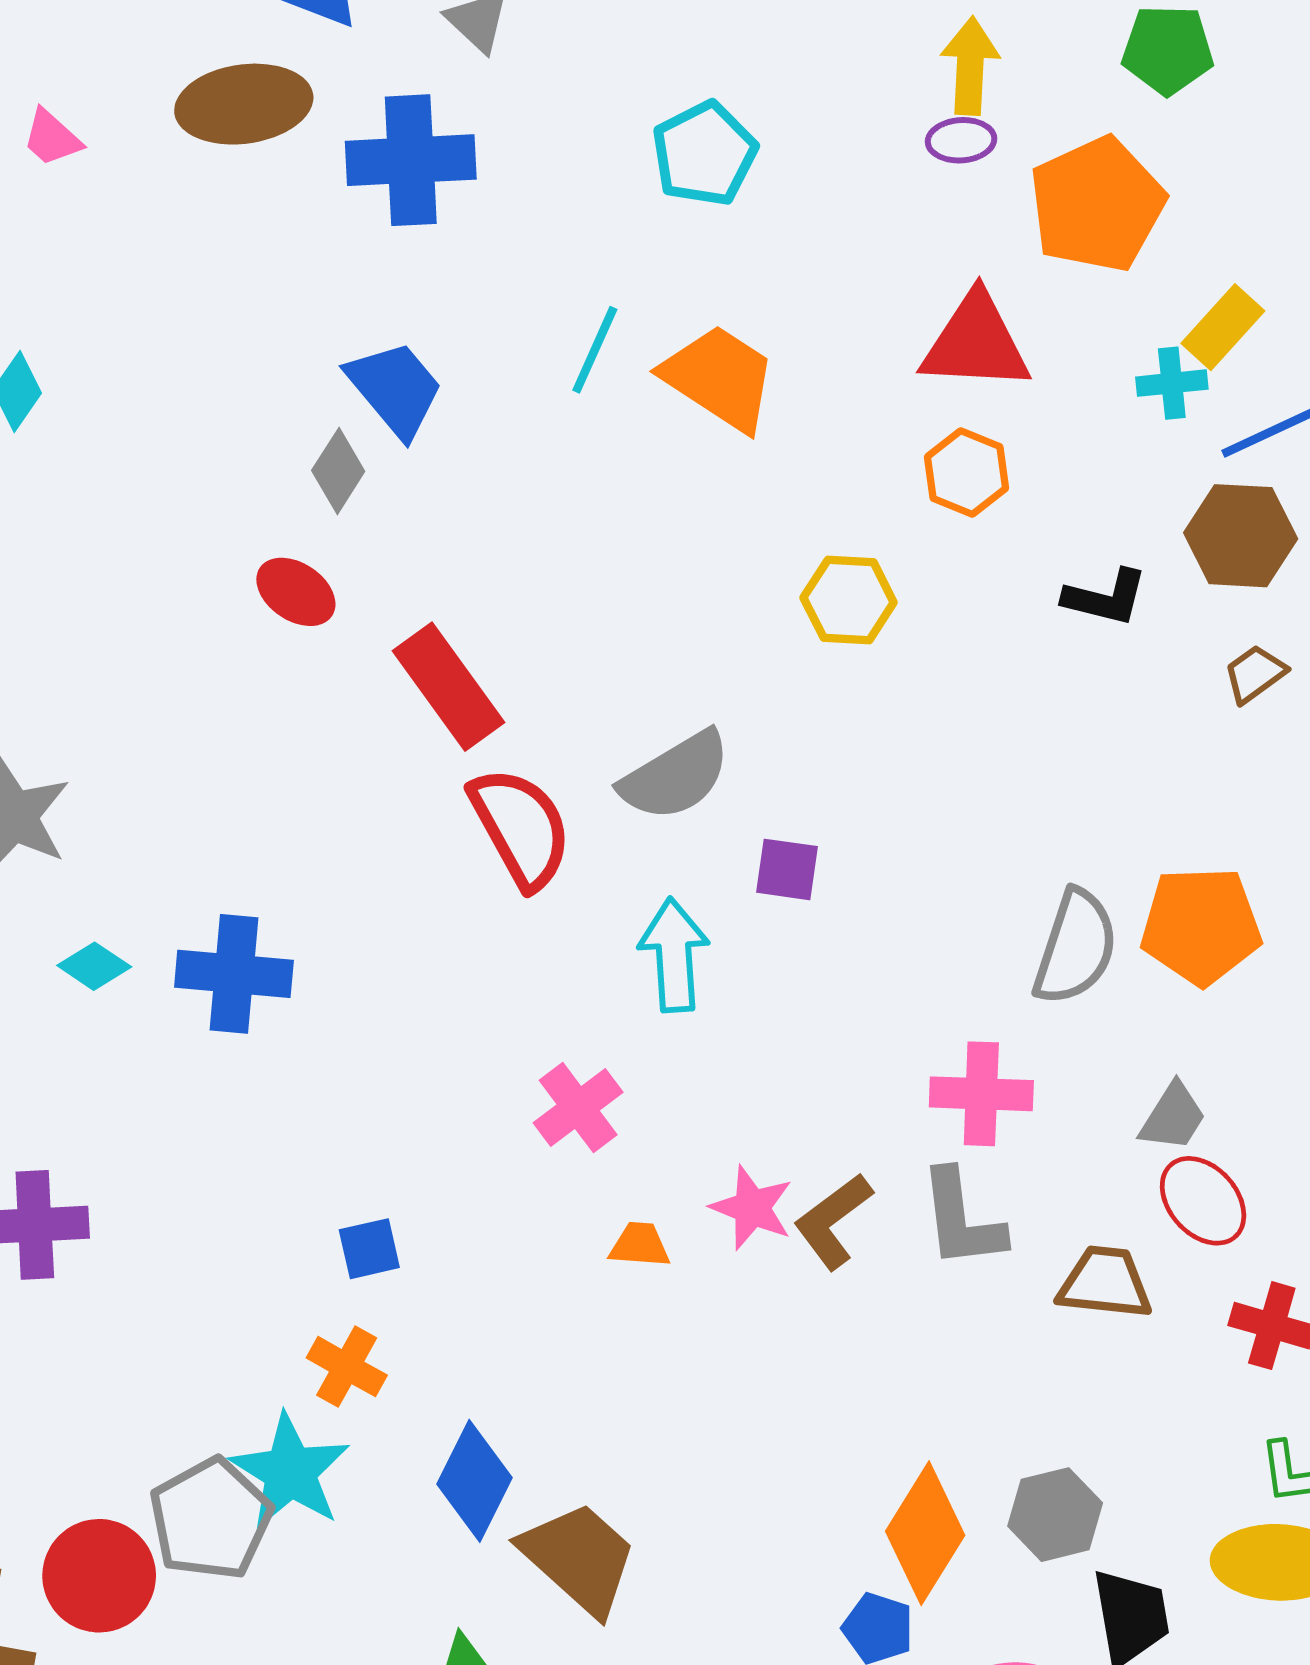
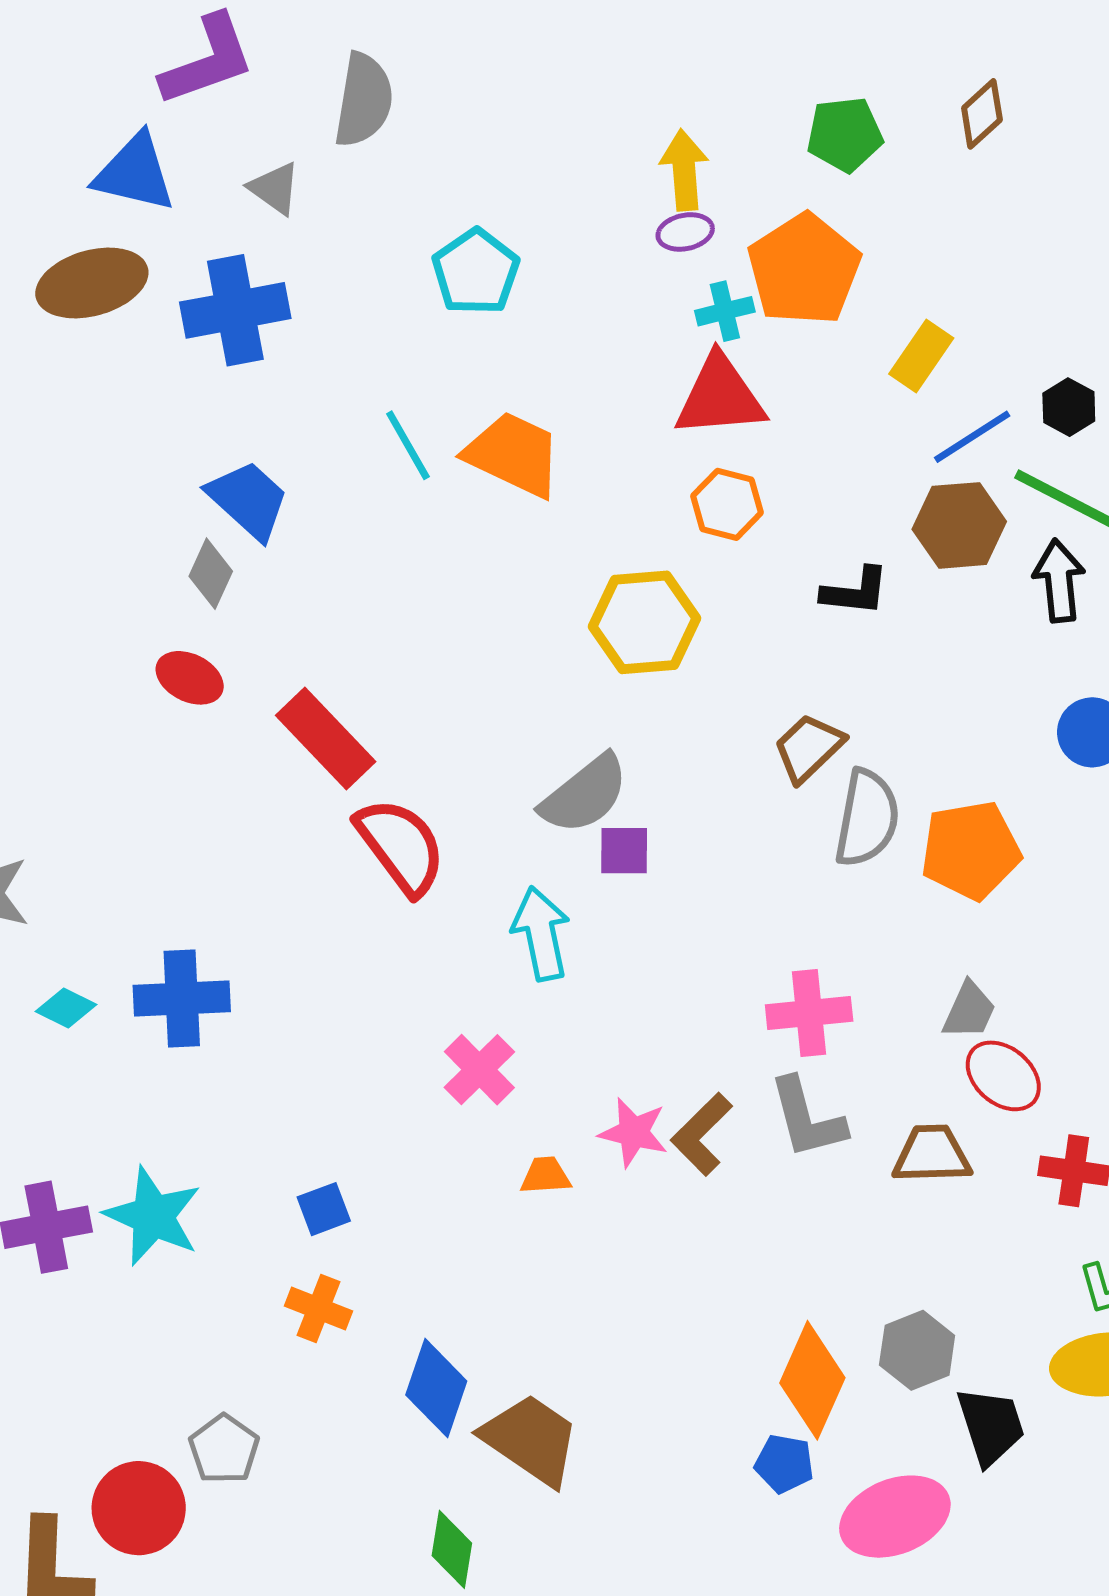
cyan line: (595, 350) -> (408, 445), turned -46
cyan cross: (1172, 383) -> (725, 311), moved
yellow hexagon: (849, 600) -> (644, 622), size x1.4
brown trapezoid: (1255, 674) -> (809, 748), moved, size x1.4
gray semicircle: (675, 776) -> (585, 794), moved
gray semicircle: (1075, 947) -> (867, 818), moved
cyan star: (290, 1472) -> (153, 1216), moved
gray pentagon: (211, 1519) -> (224, 1449), size x0.7

